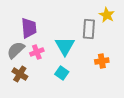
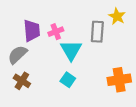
pink cross: (37, 52) -> (56, 32), moved
orange cross: (102, 61) -> (119, 80), moved, size x1.5

